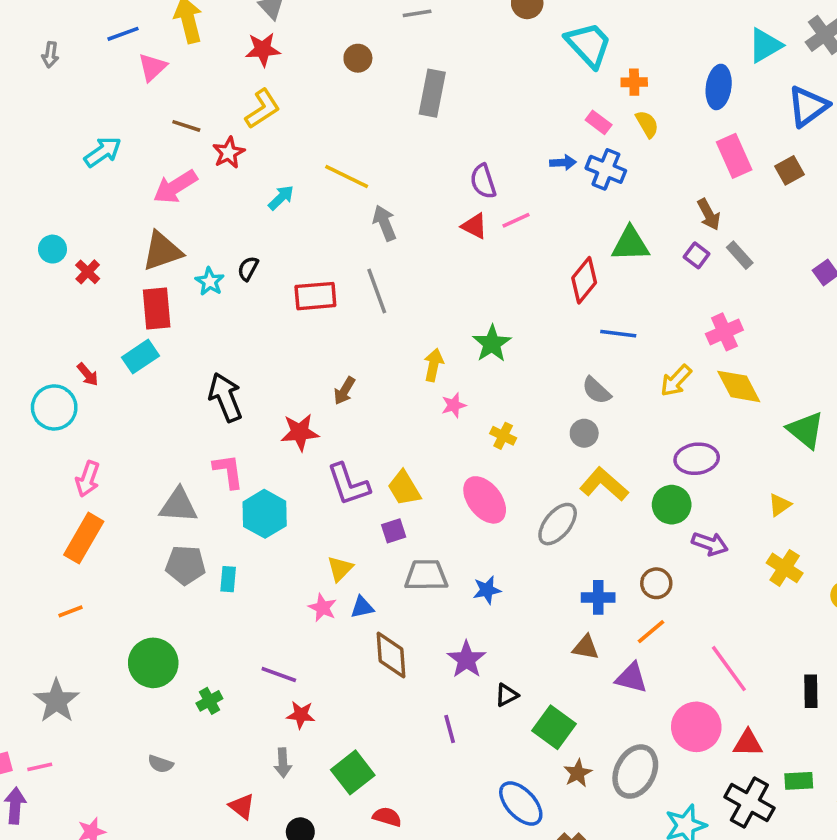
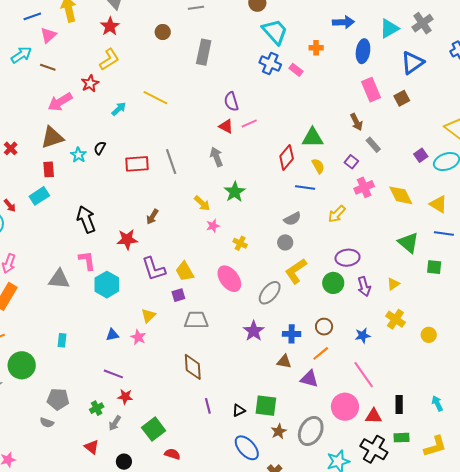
cyan trapezoid: (589, 45) -> (275, 32), moved
red star: (263, 49) -> (110, 26), turned -30
yellow semicircle: (647, 124) -> (318, 166), moved
brown line: (186, 126) -> (48, 67), moved
cyan arrow: (103, 152) -> (21, 55), moved
blue arrow: (563, 163) -> (343, 22), moved, size x1.5
blue cross: (606, 169) -> (270, 63), moved
gray arrow: (385, 223) -> (216, 157), moved
purple square: (697, 255) -> (351, 162), moved
red rectangle: (157, 308) -> (49, 169), size x0.7
yellow arrow: (434, 365) -> (202, 203), turned 120
yellow diamond: (739, 386) -> (401, 195), moved
gray semicircle: (596, 390) -> (292, 219), turned -72
yellow L-shape: (604, 484) -> (296, 271), turned -76
purple arrow: (710, 544) -> (364, 287), moved, turned 54
gray pentagon: (185, 565) -> (58, 399), moved
cyan rectangle: (228, 579) -> (62, 340), moved
blue star: (487, 590) -> (363, 336), moved
blue triangle: (362, 607) -> (112, 335), moved
brown diamond: (391, 655) -> (193, 367), moved
purple star: (466, 659) -> (254, 331), moved
green circle: (153, 663) -> (22, 365), moved
black rectangle: (811, 691) -> (399, 404), moved
black triangle: (507, 695) -> (239, 410), moved
green cross: (209, 701) -> (97, 408), moved
green square: (554, 727) -> (266, 406), turned -30
gray arrow: (283, 763) -> (115, 423), turned 35

